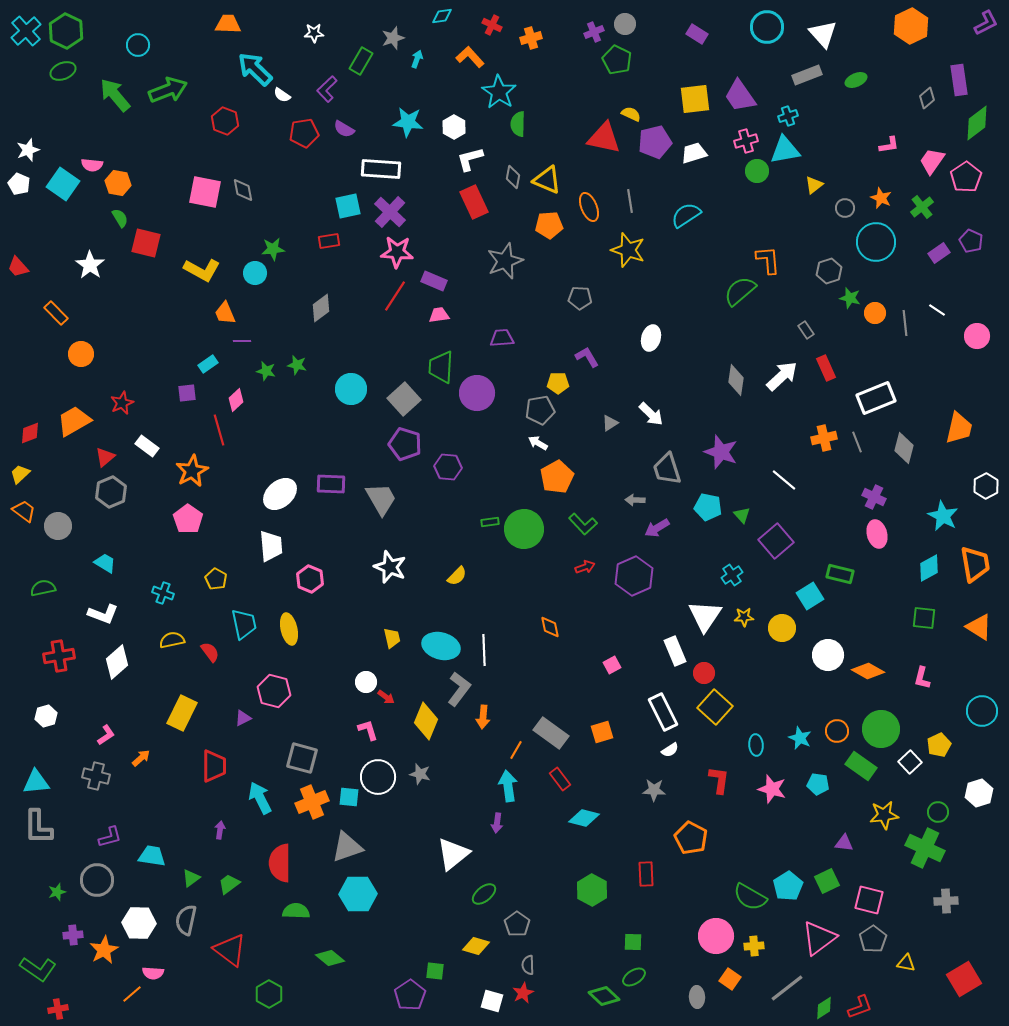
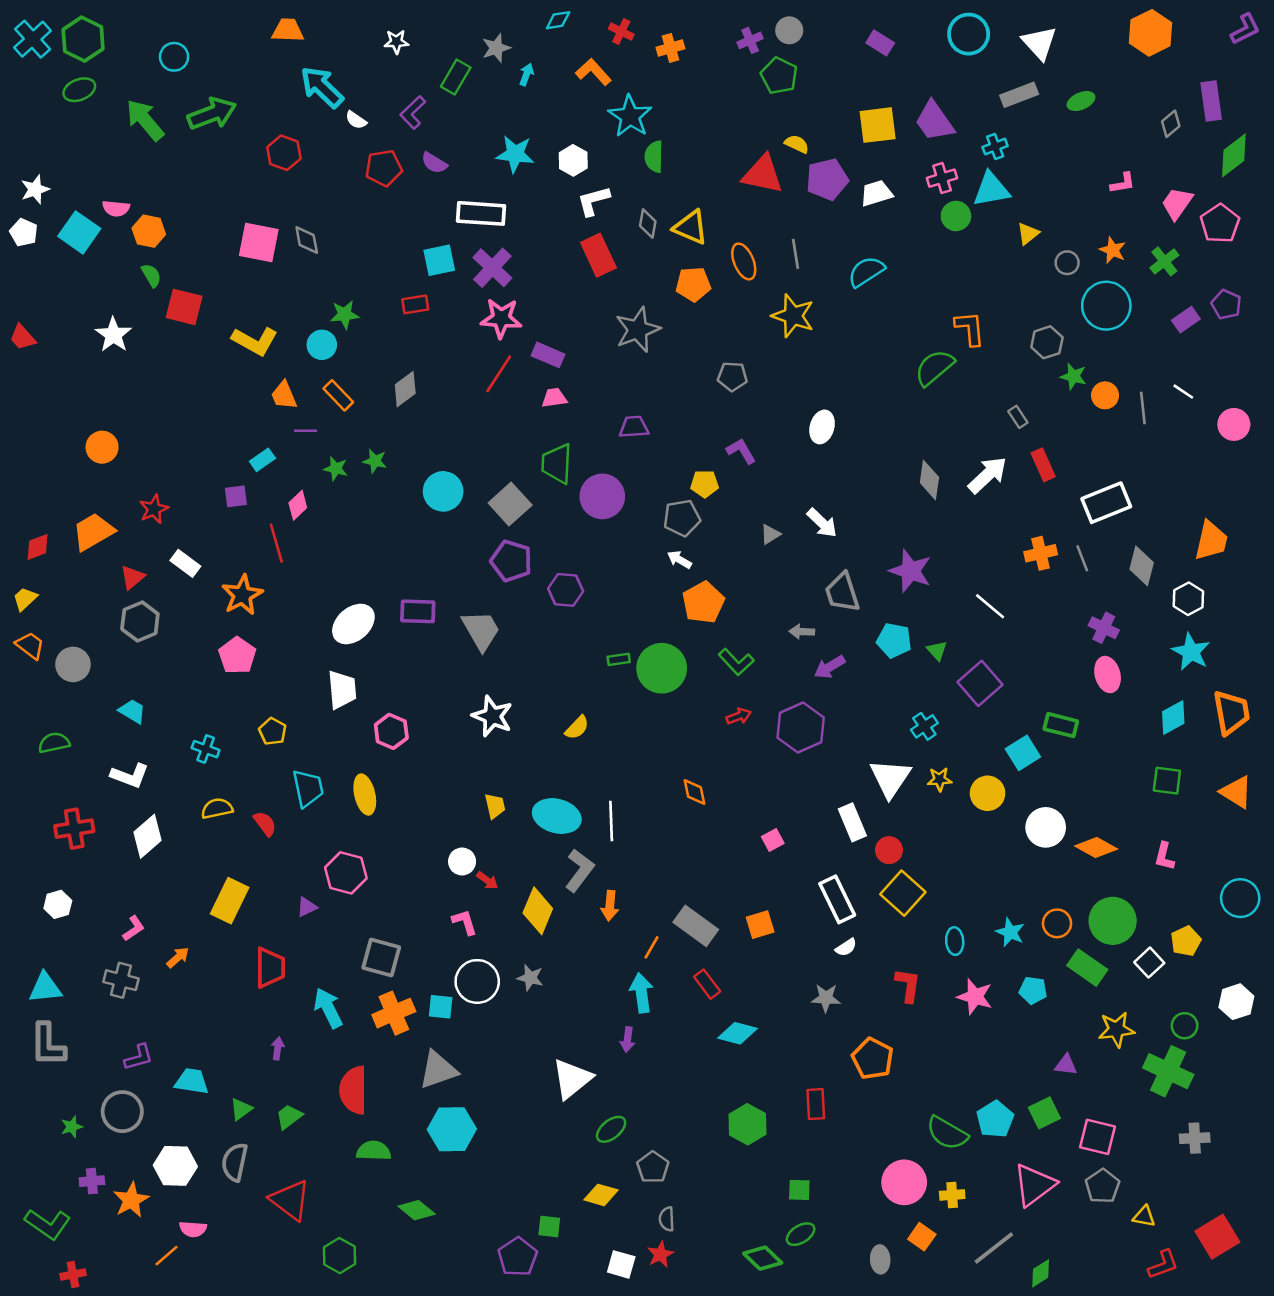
orange rectangle: (56, 313) -> (338, 395), moved
white hexagon: (986, 486) -> (1188, 599), moved
red L-shape: (860, 1007) -> (1163, 1264), moved

